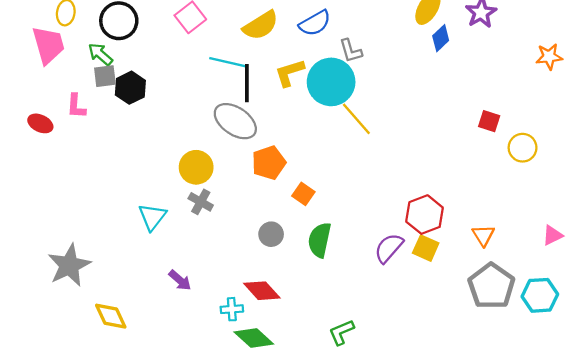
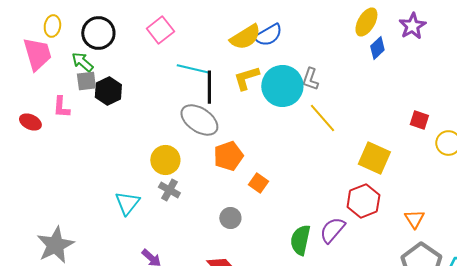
yellow semicircle: (261, 25) -> (245, 37), moved
gray L-shape: (351, 51) -> (310, 79), moved, turned 35
yellow line: (356, 119) -> (322, 118), moved
green semicircle: (320, 240) -> (300, 240), moved
yellow square: (426, 248) -> (374, 158), moved, size x1.4

